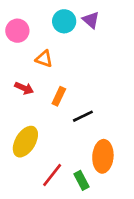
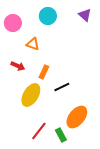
purple triangle: (91, 20) -> (85, 15), moved
yellow ellipse: (25, 142) -> (31, 95), moved
orange ellipse: (103, 156) -> (77, 117), turned 35

